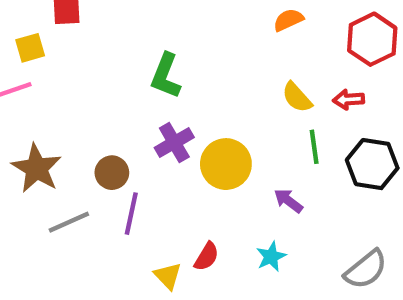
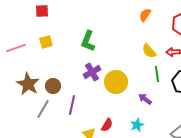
orange semicircle: (288, 20) -> (145, 15), turned -32
yellow square: (30, 48) -> (46, 42), moved
brown circle: (112, 173) -> (53, 86), moved
gray line: (69, 222) -> (43, 109), turned -36

